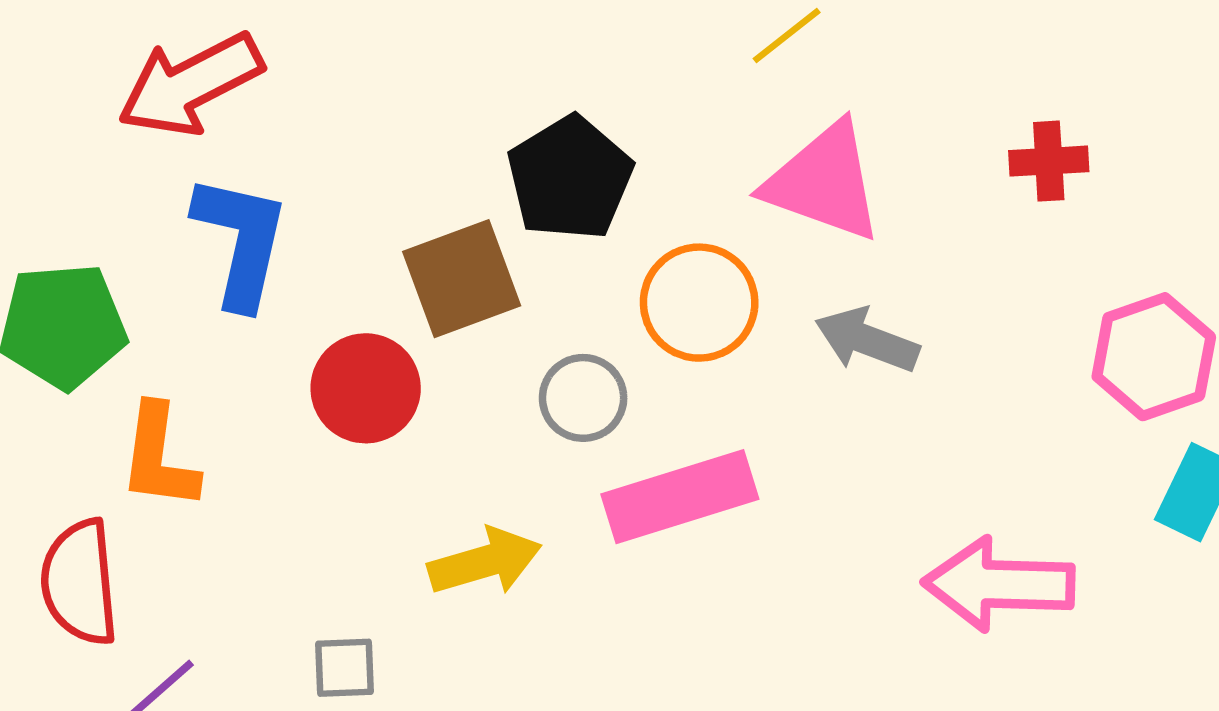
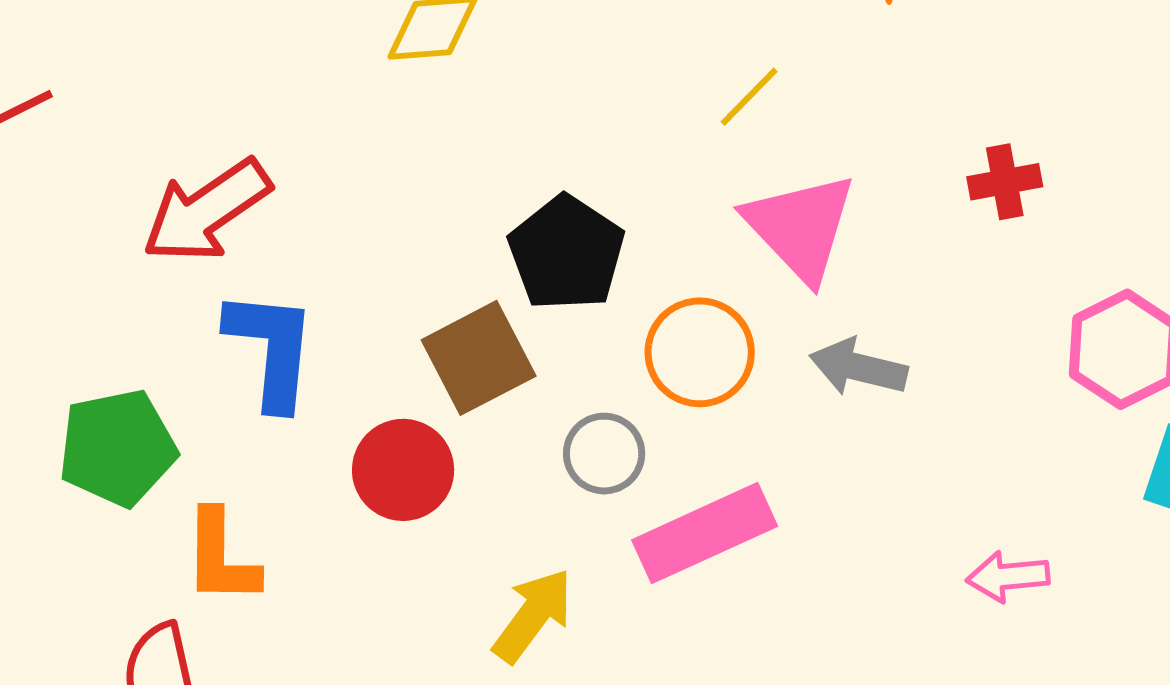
pink triangle: (824, 182) -> (800, 227), turned 34
yellow arrow: (485, 562) -> (533, 615), turned -30
pink arrow: (999, 584) -> (1008, 577), size x0.6

